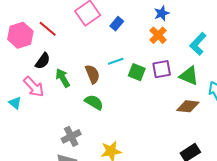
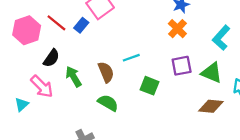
blue rectangle: (117, 24) -> (81, 25), moved
green square: (137, 72) -> (149, 86), moved
cyan triangle: (15, 103) -> (22, 104), turned 40

